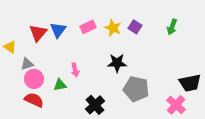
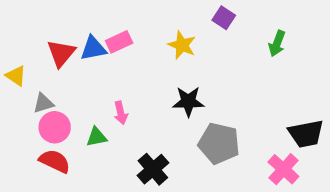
pink rectangle: (88, 27) -> (119, 42), moved
purple square: (135, 27) -> (224, 18), moved
blue triangle: (58, 30) -> (93, 48), turned 42

